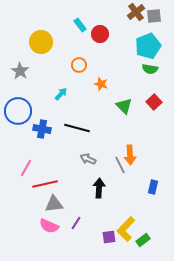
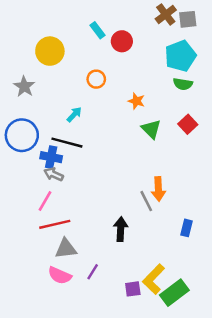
orange star: (101, 84) -> (136, 101), moved
black line: (77, 128) -> (67, 143), moved
gray arrow: (88, 159) -> (54, 174), moved
pink line: (26, 168) -> (45, 201), moved
green rectangle: (143, 240) -> (174, 293), size x1.6

